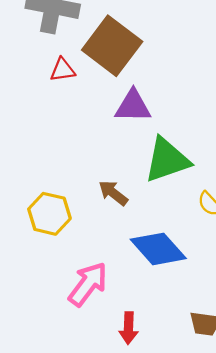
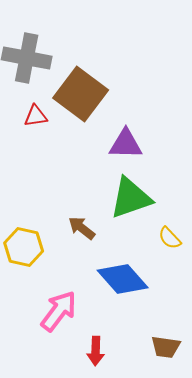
purple triangle: (133, 106) -> (126, 144), moved

